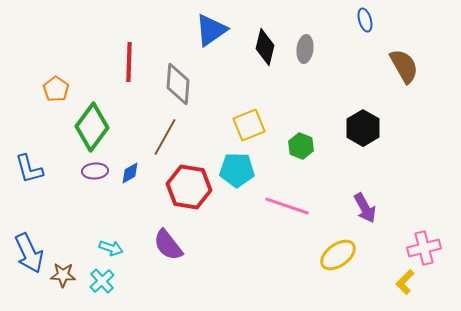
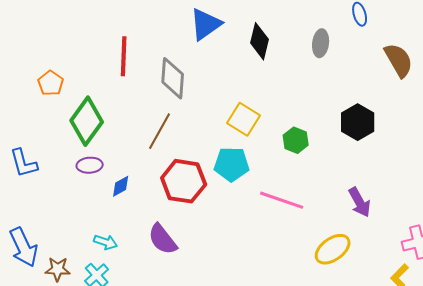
gray ellipse: (305, 49) -> (321, 43), moved
yellow square: (249, 125) -> (244, 119), turned -36
blue diamond: (130, 173) -> (121, 186), moved

